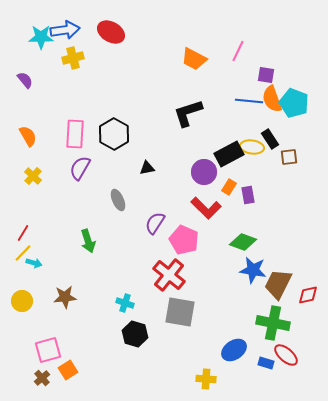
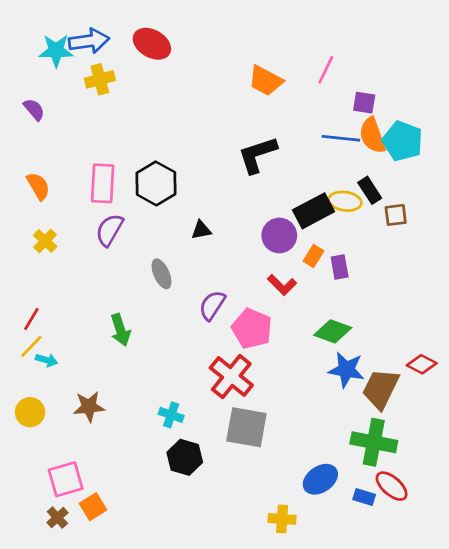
red L-shape: (206, 208) -> (282, 285), size x0.7
red diamond: (308, 295) -> (422, 364), moved, turned 40

